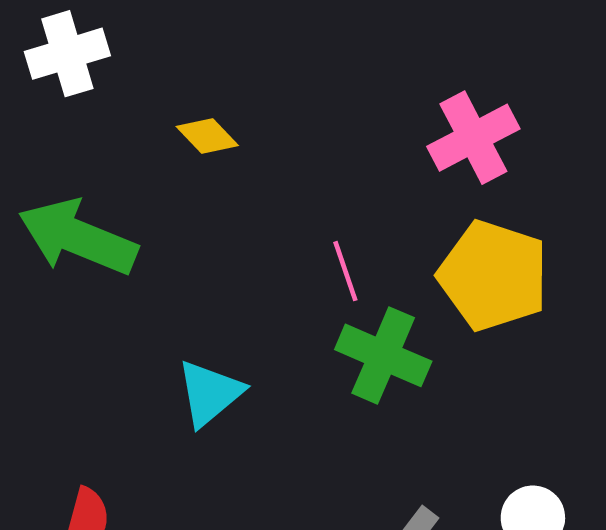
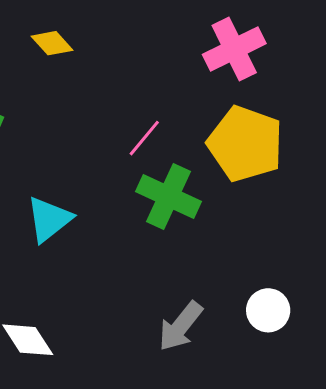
pink line: (345, 271) -> (144, 138), turned 57

